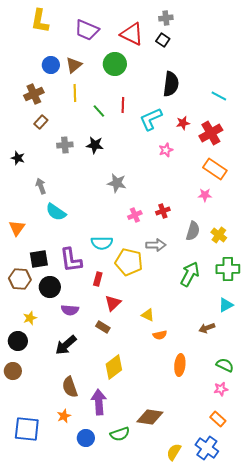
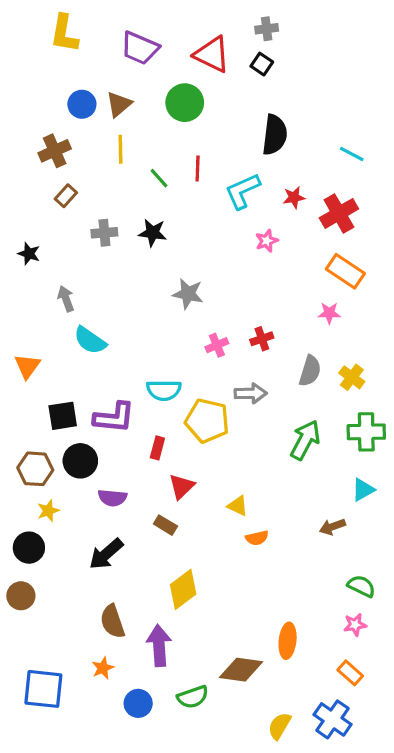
purple L-shape: (71, 260) -> (114, 417), turned -76
brown hexagon: (20, 279) -> (35, 469), moved
orange ellipse: (180, 365) -> (288, 641), moved

